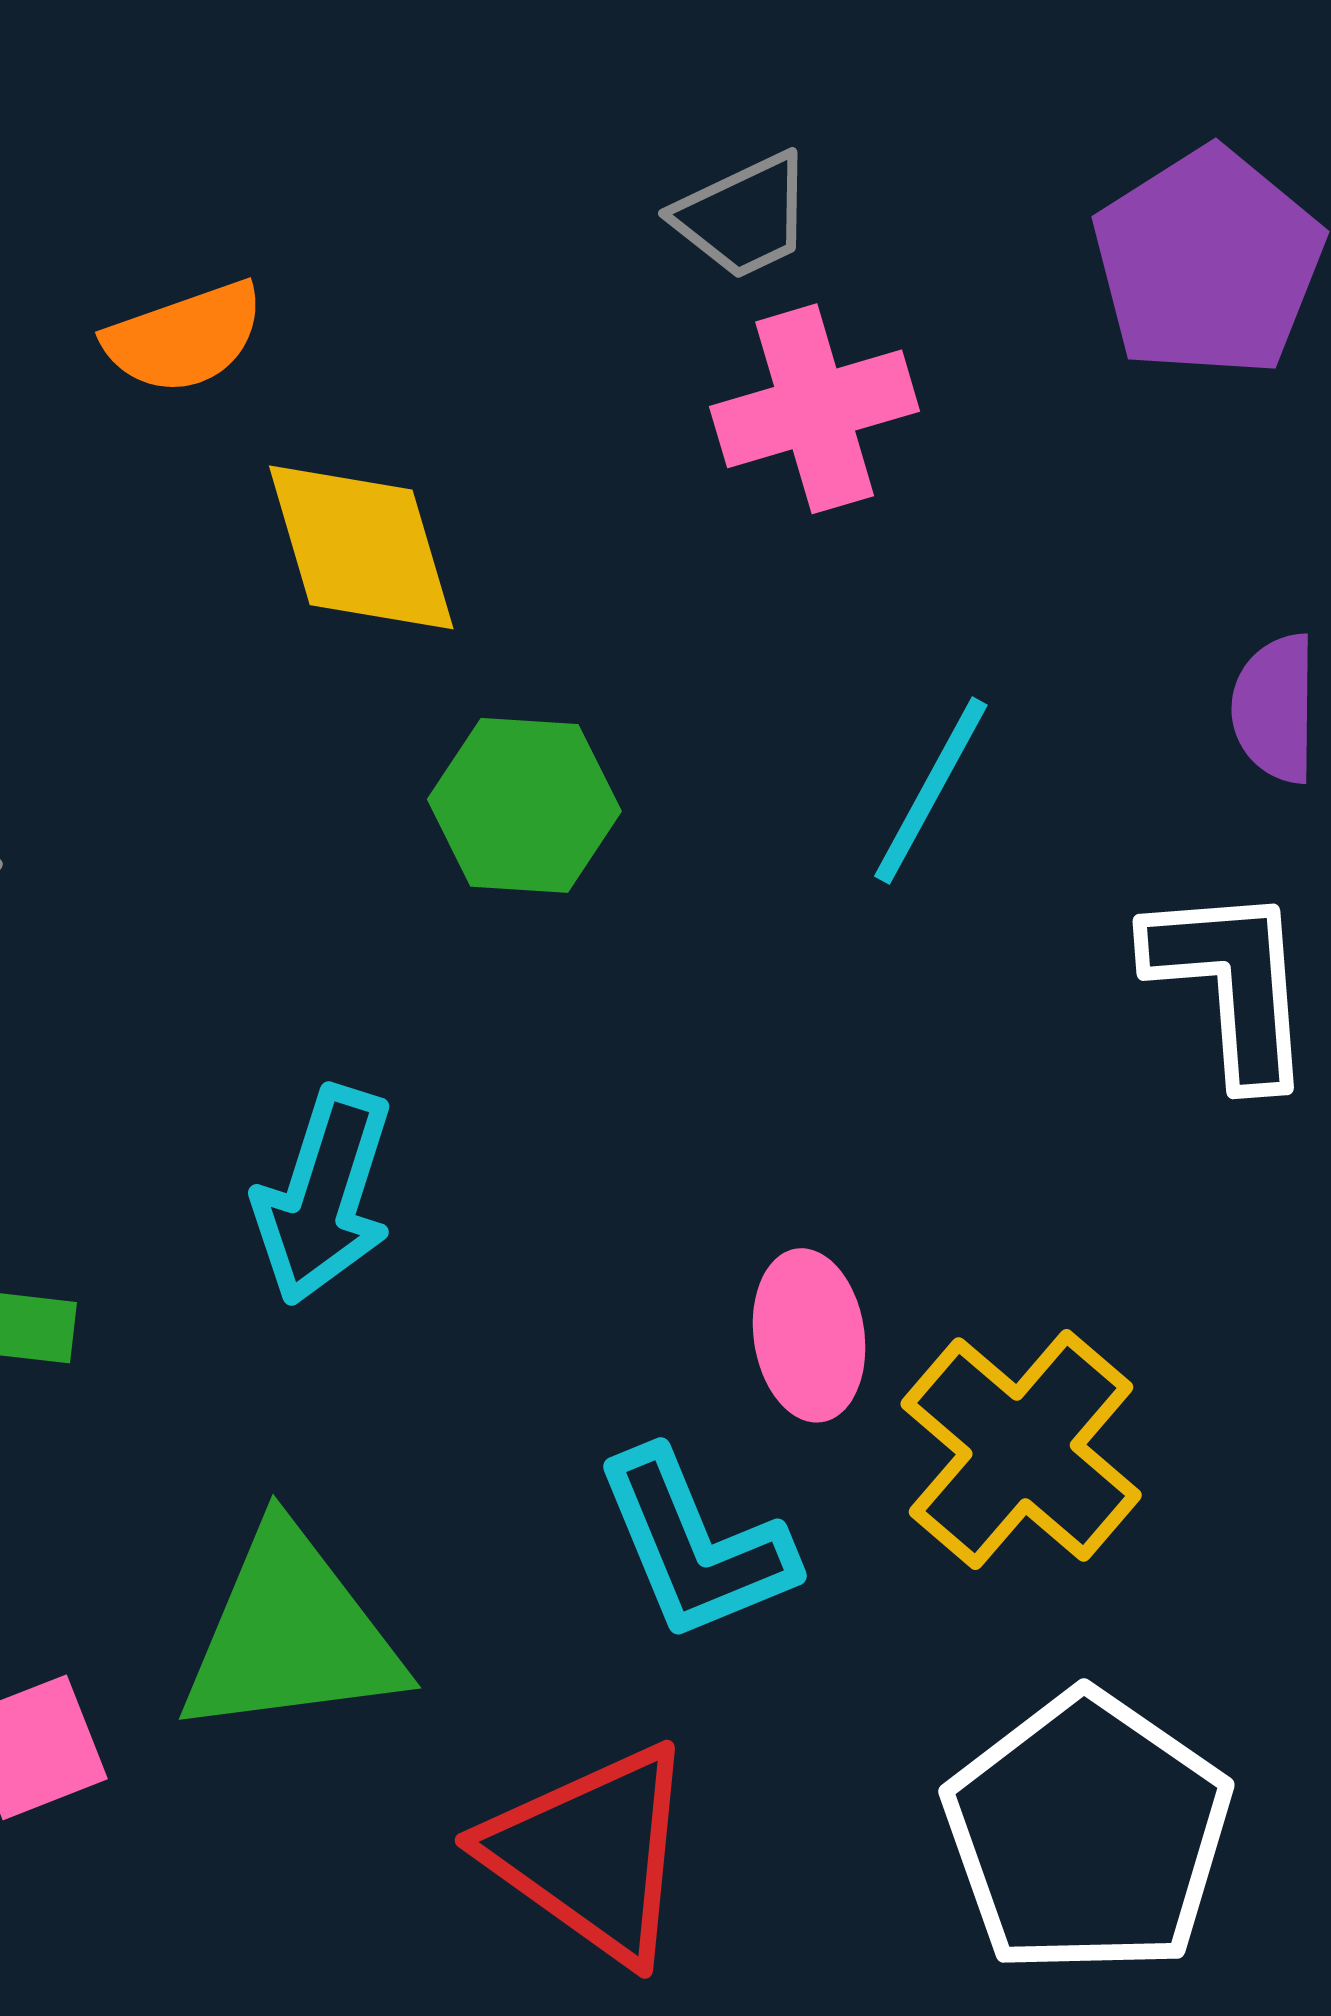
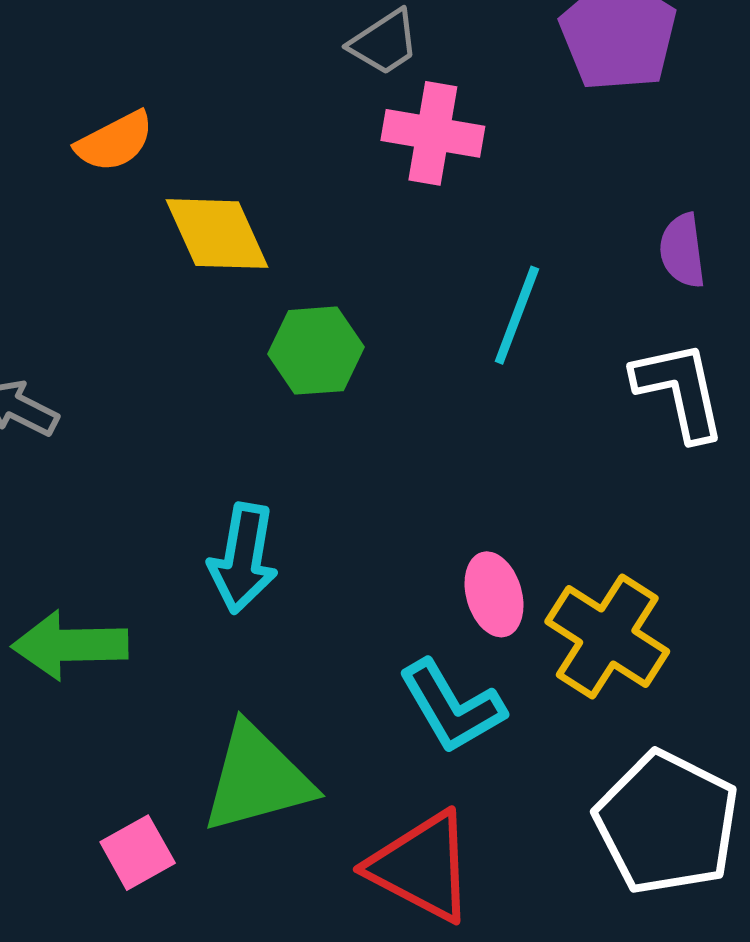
pink cross: (815, 409) -> (433, 133), turned 34

